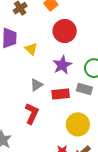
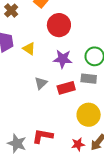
purple star: (62, 65) -> (63, 59), turned -30
red L-shape: (32, 114) -> (43, 136), moved, turned -95

